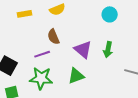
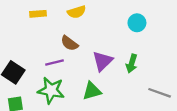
brown semicircle: (53, 37) -> (69, 43), turned -35
purple triangle: (83, 50) -> (103, 61), turned 30

